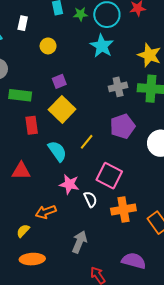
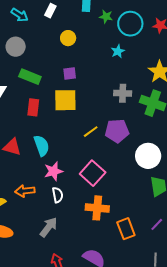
cyan star: (102, 46) -> (118, 51), size x0.6
yellow square: (62, 109) -> (65, 100), turned 30
yellow line: (87, 142) -> (91, 132), moved
cyan semicircle: (57, 151) -> (42, 146), moved
pink star: (69, 184) -> (53, 171), turned 30
white semicircle: (90, 199) -> (58, 195), moved

